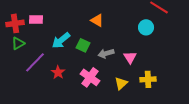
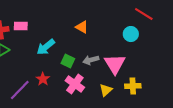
green square: (83, 45) -> (68, 61), moved
pink triangle: (130, 57) -> (115, 64), size x1.6
purple line: (35, 62) -> (20, 90), moved

